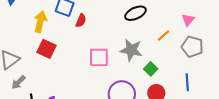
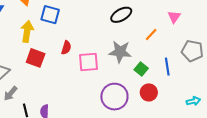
red semicircle: (81, 21) -> (66, 48), moved
gray pentagon: (192, 47) -> (192, 51), moved
blue line: (187, 82) -> (167, 67), moved

